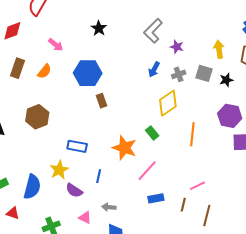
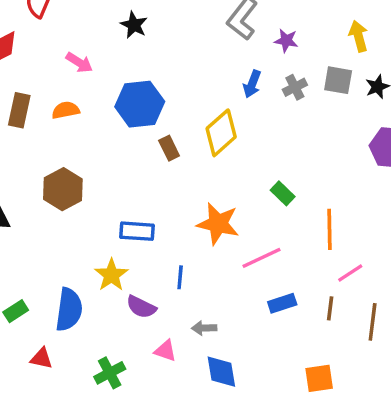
black star: (99, 28) -> (134, 25), moved
orange semicircle: (44, 71) -> (66, 110), turned -133
yellow diamond: (168, 103) -> (221, 133), moved
green rectangle: (152, 133) -> (283, 193), moved
orange line: (192, 134) -> (329, 229), moved
pink line: (147, 171) -> (261, 258), turned 30

